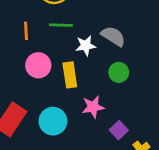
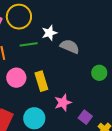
white star: (86, 46) -> (49, 33), moved
green circle: (119, 72) -> (99, 73), moved

